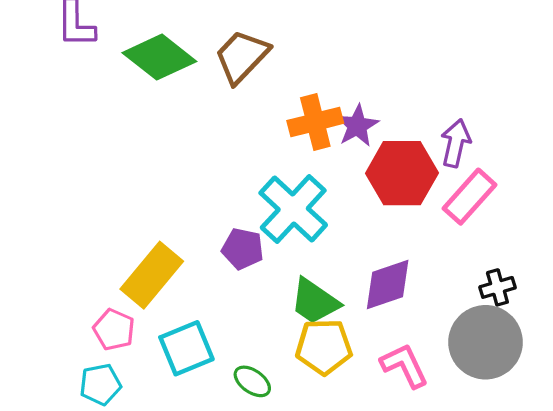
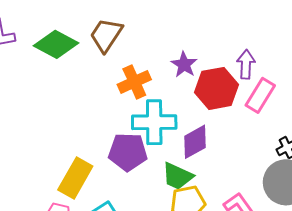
orange cross: (315, 122) -> (134, 82), moved
cyan cross: (293, 209) -> (154, 122), turned -33
purple pentagon: (243, 249) -> (128, 152), size x1.5
purple diamond: (388, 284) -> (195, 142), moved

